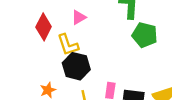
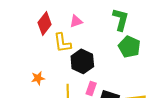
black hexagon: (76, 66) -> (82, 61), moved

